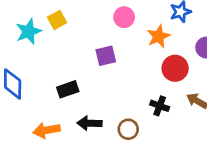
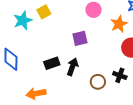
black arrow: (89, 123) -> (73, 67), moved, turned 108
brown circle: (128, 129) -> (98, 82), moved

